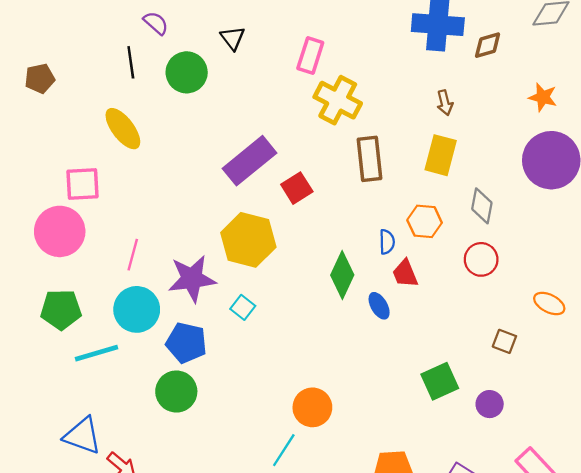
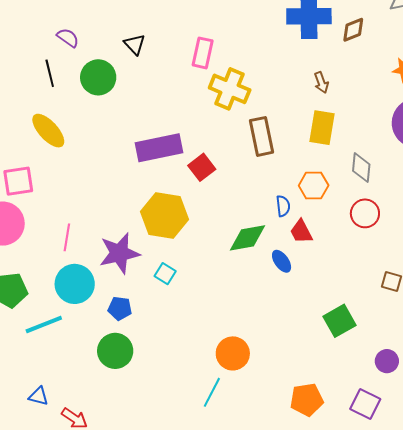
purple rectangle: (249, 161) -> (159, 148), turned 33
green diamond: (342, 275) -> (248, 238), turned 60
blue pentagon: (186, 343) -> (120, 308), size x0.7
purple circle: (490, 404) -> (387, 361), moved
blue triangle: (82, 436) -> (39, 396), size x0.6

